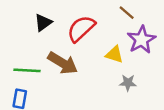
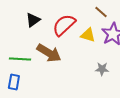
yellow triangle: (114, 54) -> (88, 35), moved

